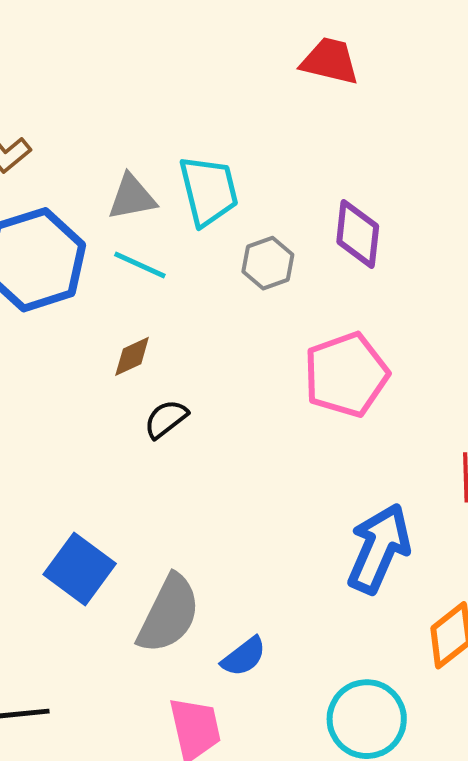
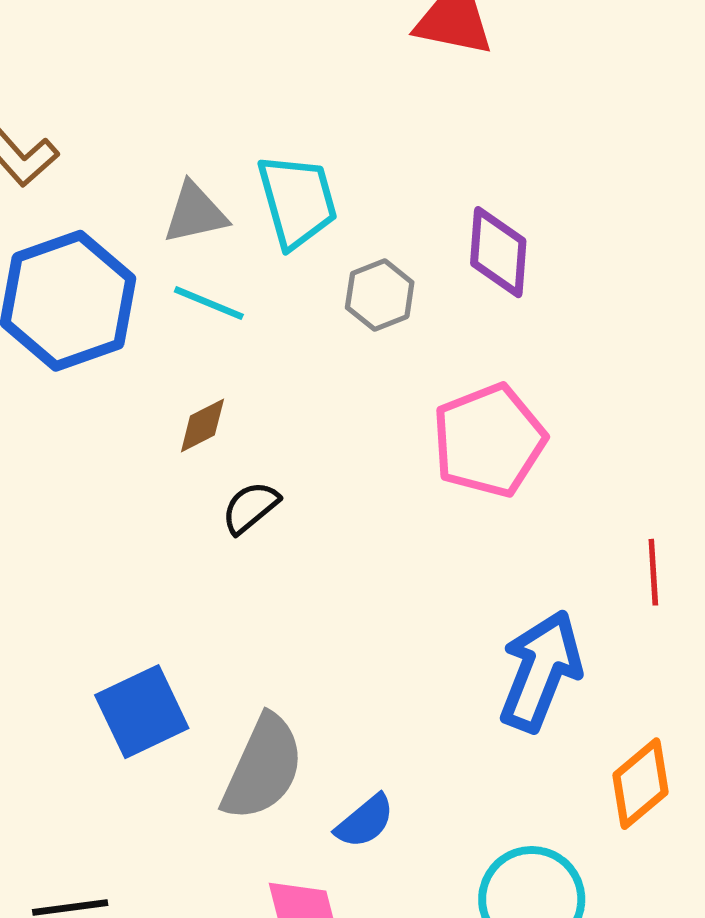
blue square: (80, 569) -> (142, 712), turned 30

